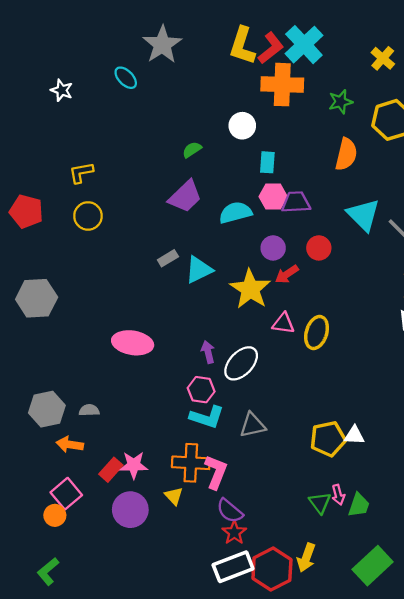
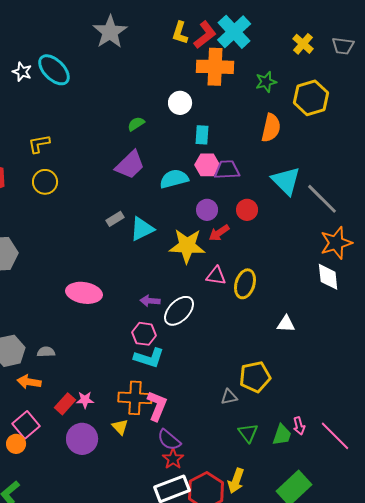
yellow L-shape: (242, 46) -> (180, 33), size x0.7
cyan ellipse: (126, 78) -> (54, 70), moved, size x1.6
yellow star: (250, 289) -> (187, 246), turned -30
purple arrow: (208, 352) -> (150, 301), turned -72
gray triangle: (253, 425) -> (229, 397), moved, size x0.7
white triangle: (354, 435) -> (286, 324), moved
pink star: (134, 465) -> (85, 400), size x0.7
pink arrow: (338, 495) -> (299, 426), moved

